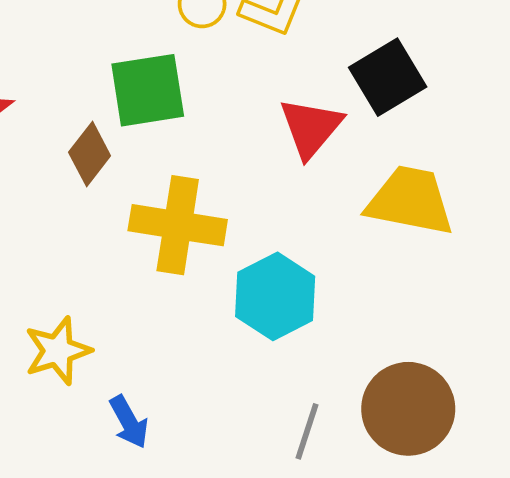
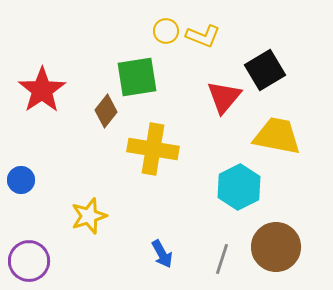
cyan hexagon: (275, 296) -> (239, 187), moved
blue arrow: (129, 422) -> (162, 254), moved

